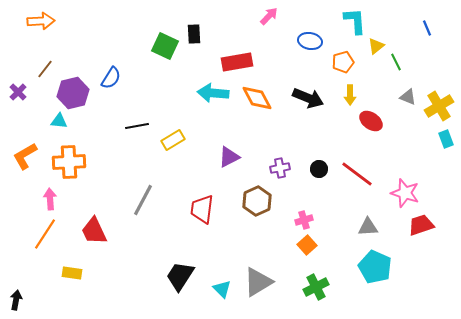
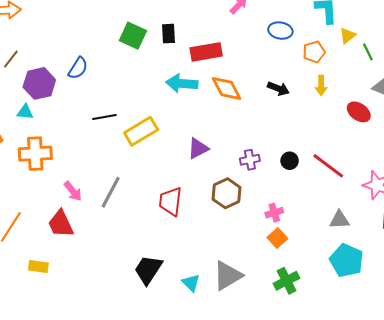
black rectangle: (194, 34) -> (169, 34), moved
black arrow: (308, 98) -> (278, 89), size x0.7
red ellipse: (371, 121) -> (359, 112), moved
yellow rectangle: (173, 140) -> (141, 131), size x1.4
pink arrow: (50, 199) -> (73, 191), moved, turned 145

